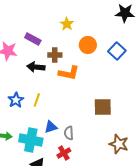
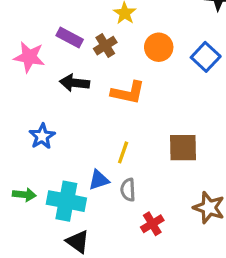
brown cross: (55, 55) -> (105, 46), moved, turned -32
yellow line: (37, 100) -> (123, 152), moved
red cross: (64, 153) -> (152, 224), moved

